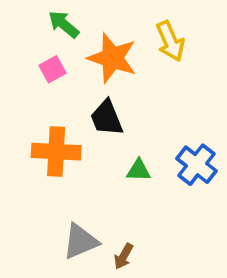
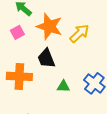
yellow arrow: (170, 41) -> (79, 33), moved, turned -110

